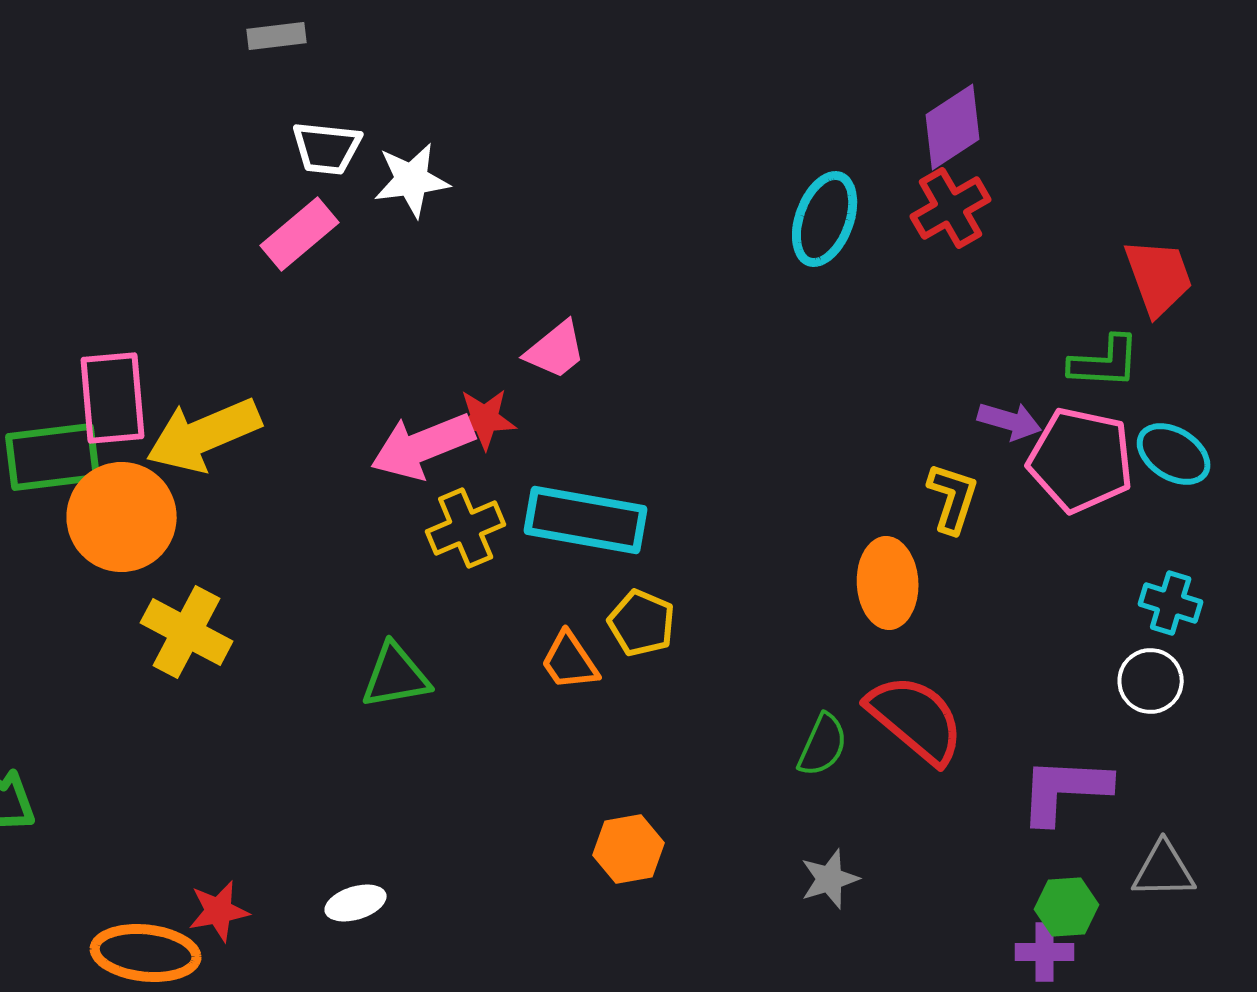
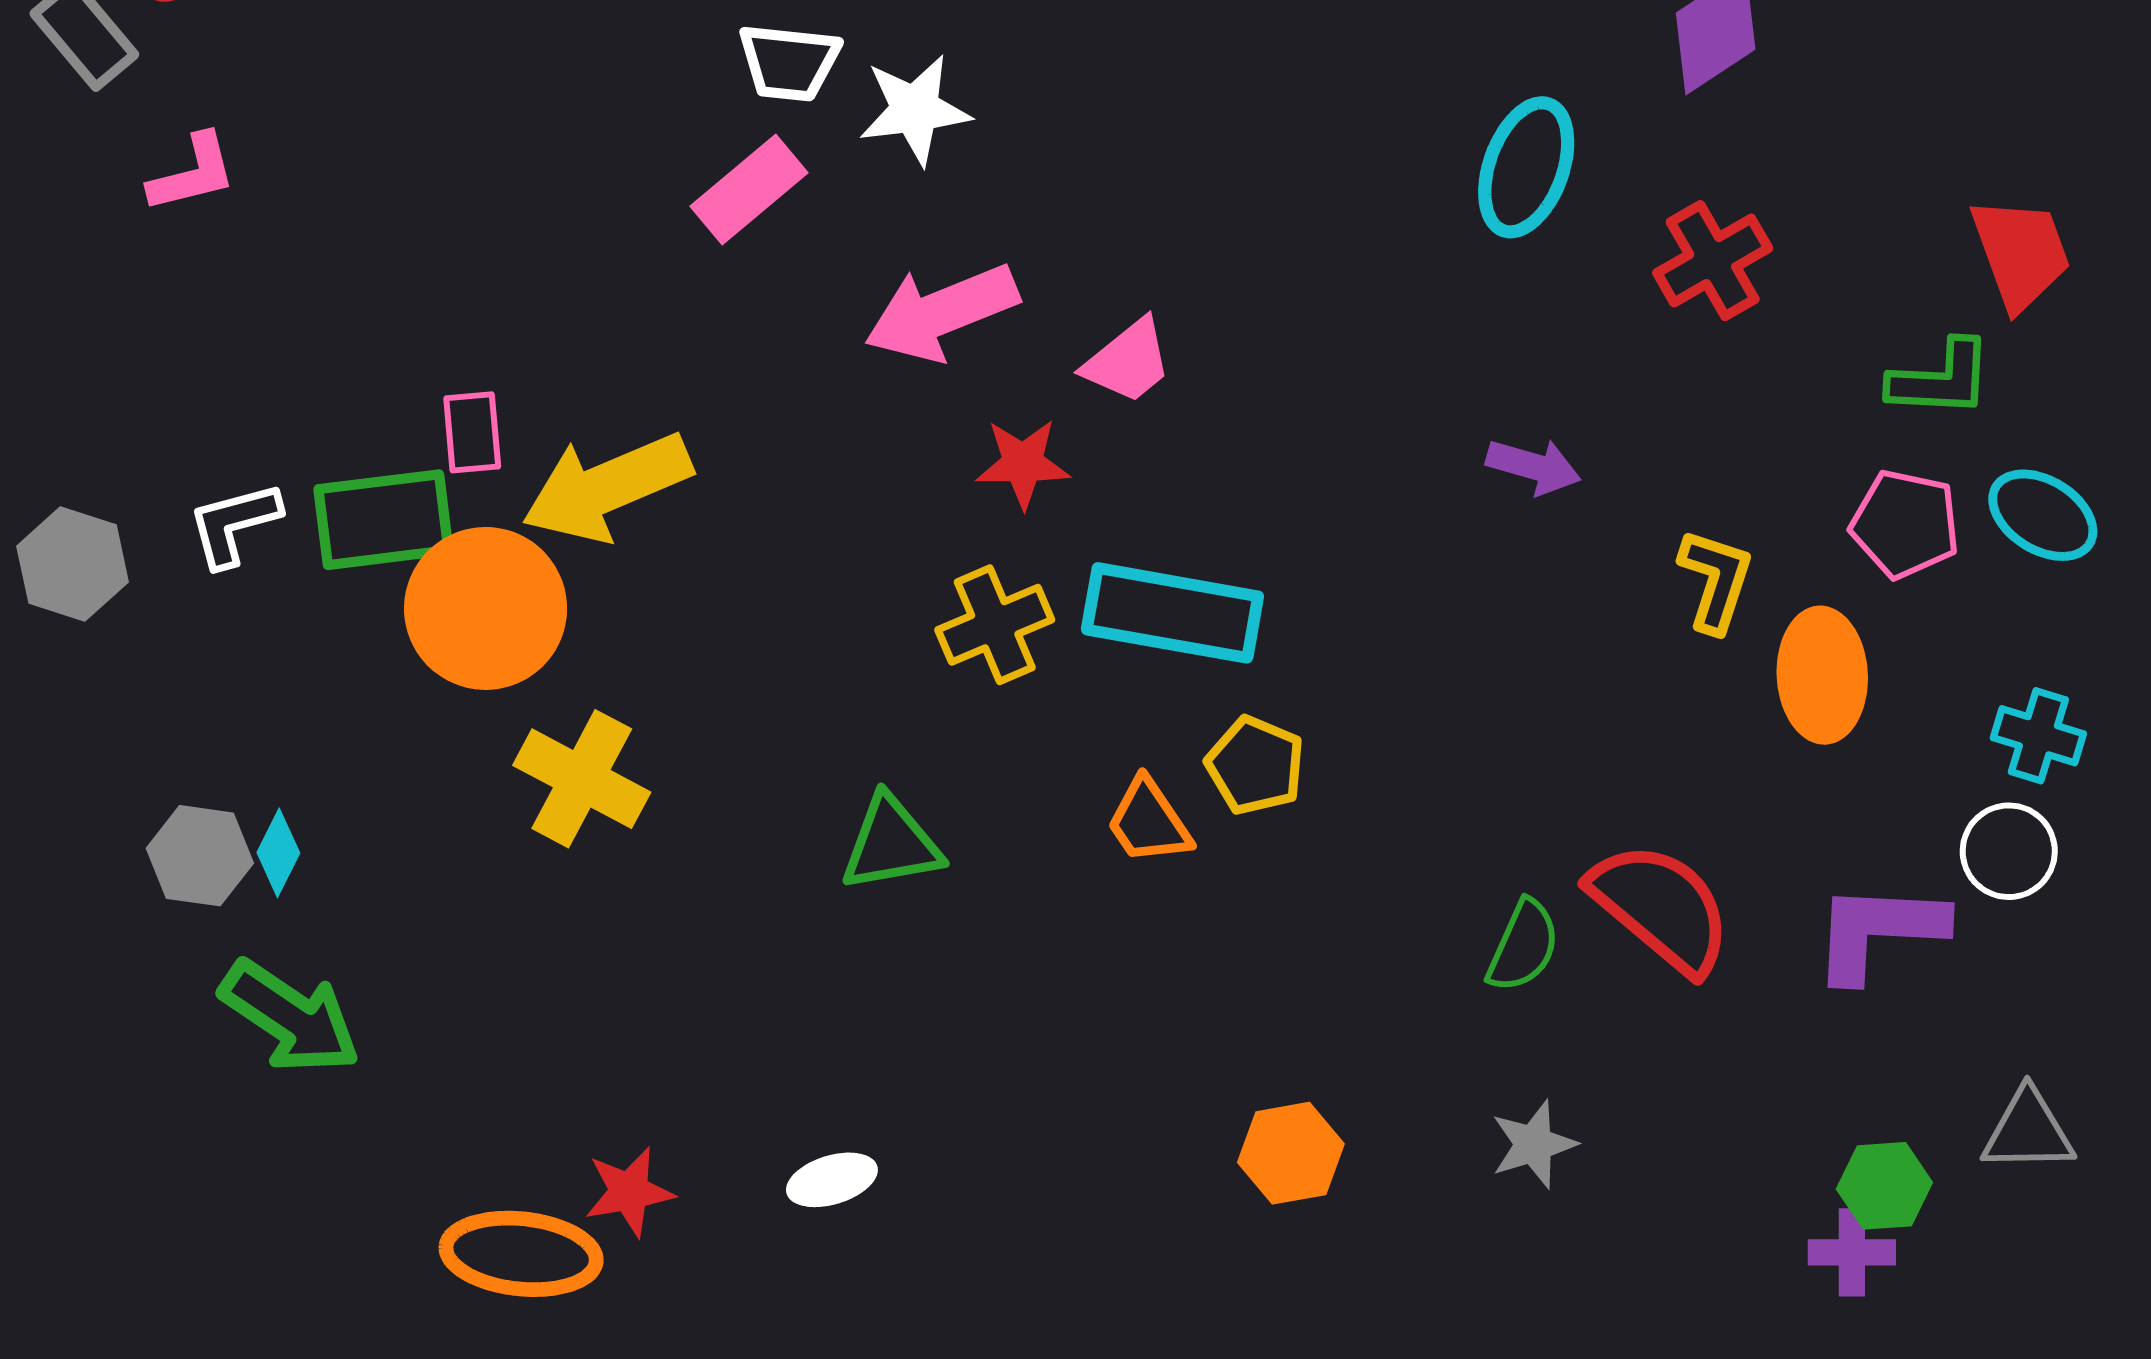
red cross: (951, 208) -> (1713, 261), moved
pink rectangle: (113, 398) -> (472, 432), size x0.6
purple arrow: (1010, 421) -> (1534, 466), moved
pink arrow: (423, 446) -> (941, 312), moved
pink pentagon: (1081, 460) -> (1905, 524), size x0.7
orange ellipse: (888, 583) -> (1822, 675), moved
purple L-shape: (1065, 790) -> (1879, 931), moved
orange hexagon: (629, 849) -> (1291, 1153), moved

